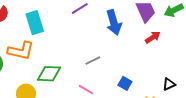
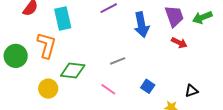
red arrow: (153, 37) -> (179, 43), turned 56
orange L-shape: (21, 51) -> (47, 45), turned -92

